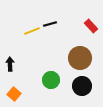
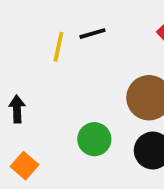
yellow line: (32, 31) -> (58, 47), turned -56

